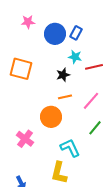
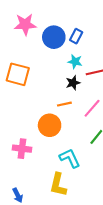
pink star: (28, 22) -> (25, 24), size x1.5
black star: (63, 75) -> (73, 83), moved
pink cross: (25, 139) -> (22, 149), turned -30

